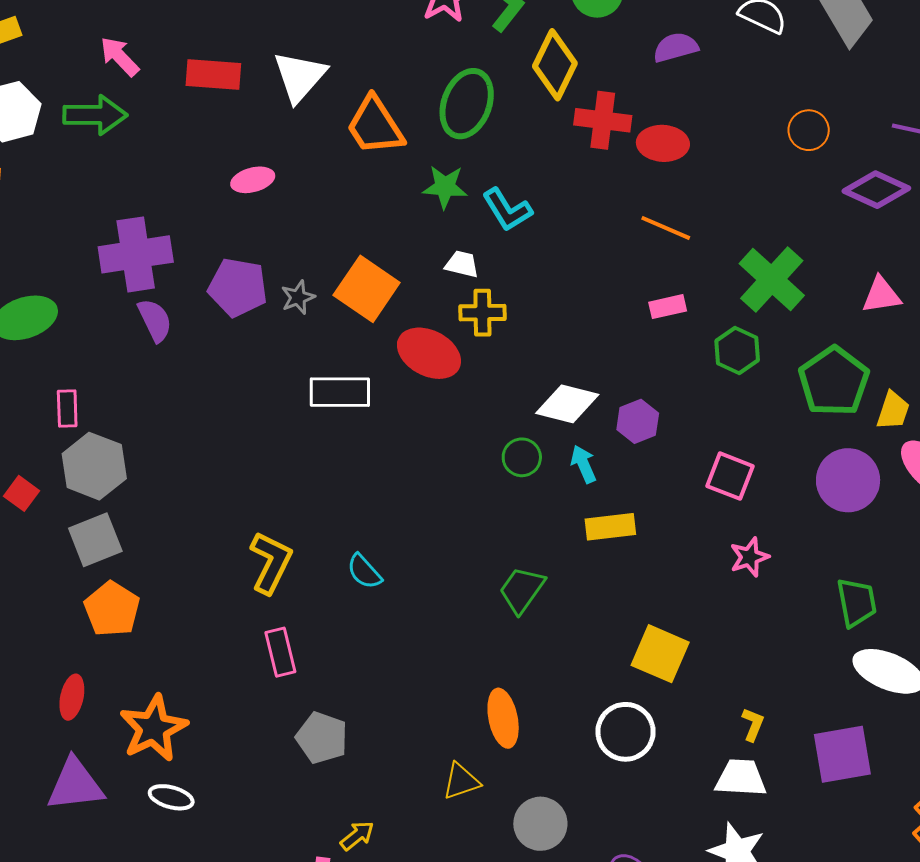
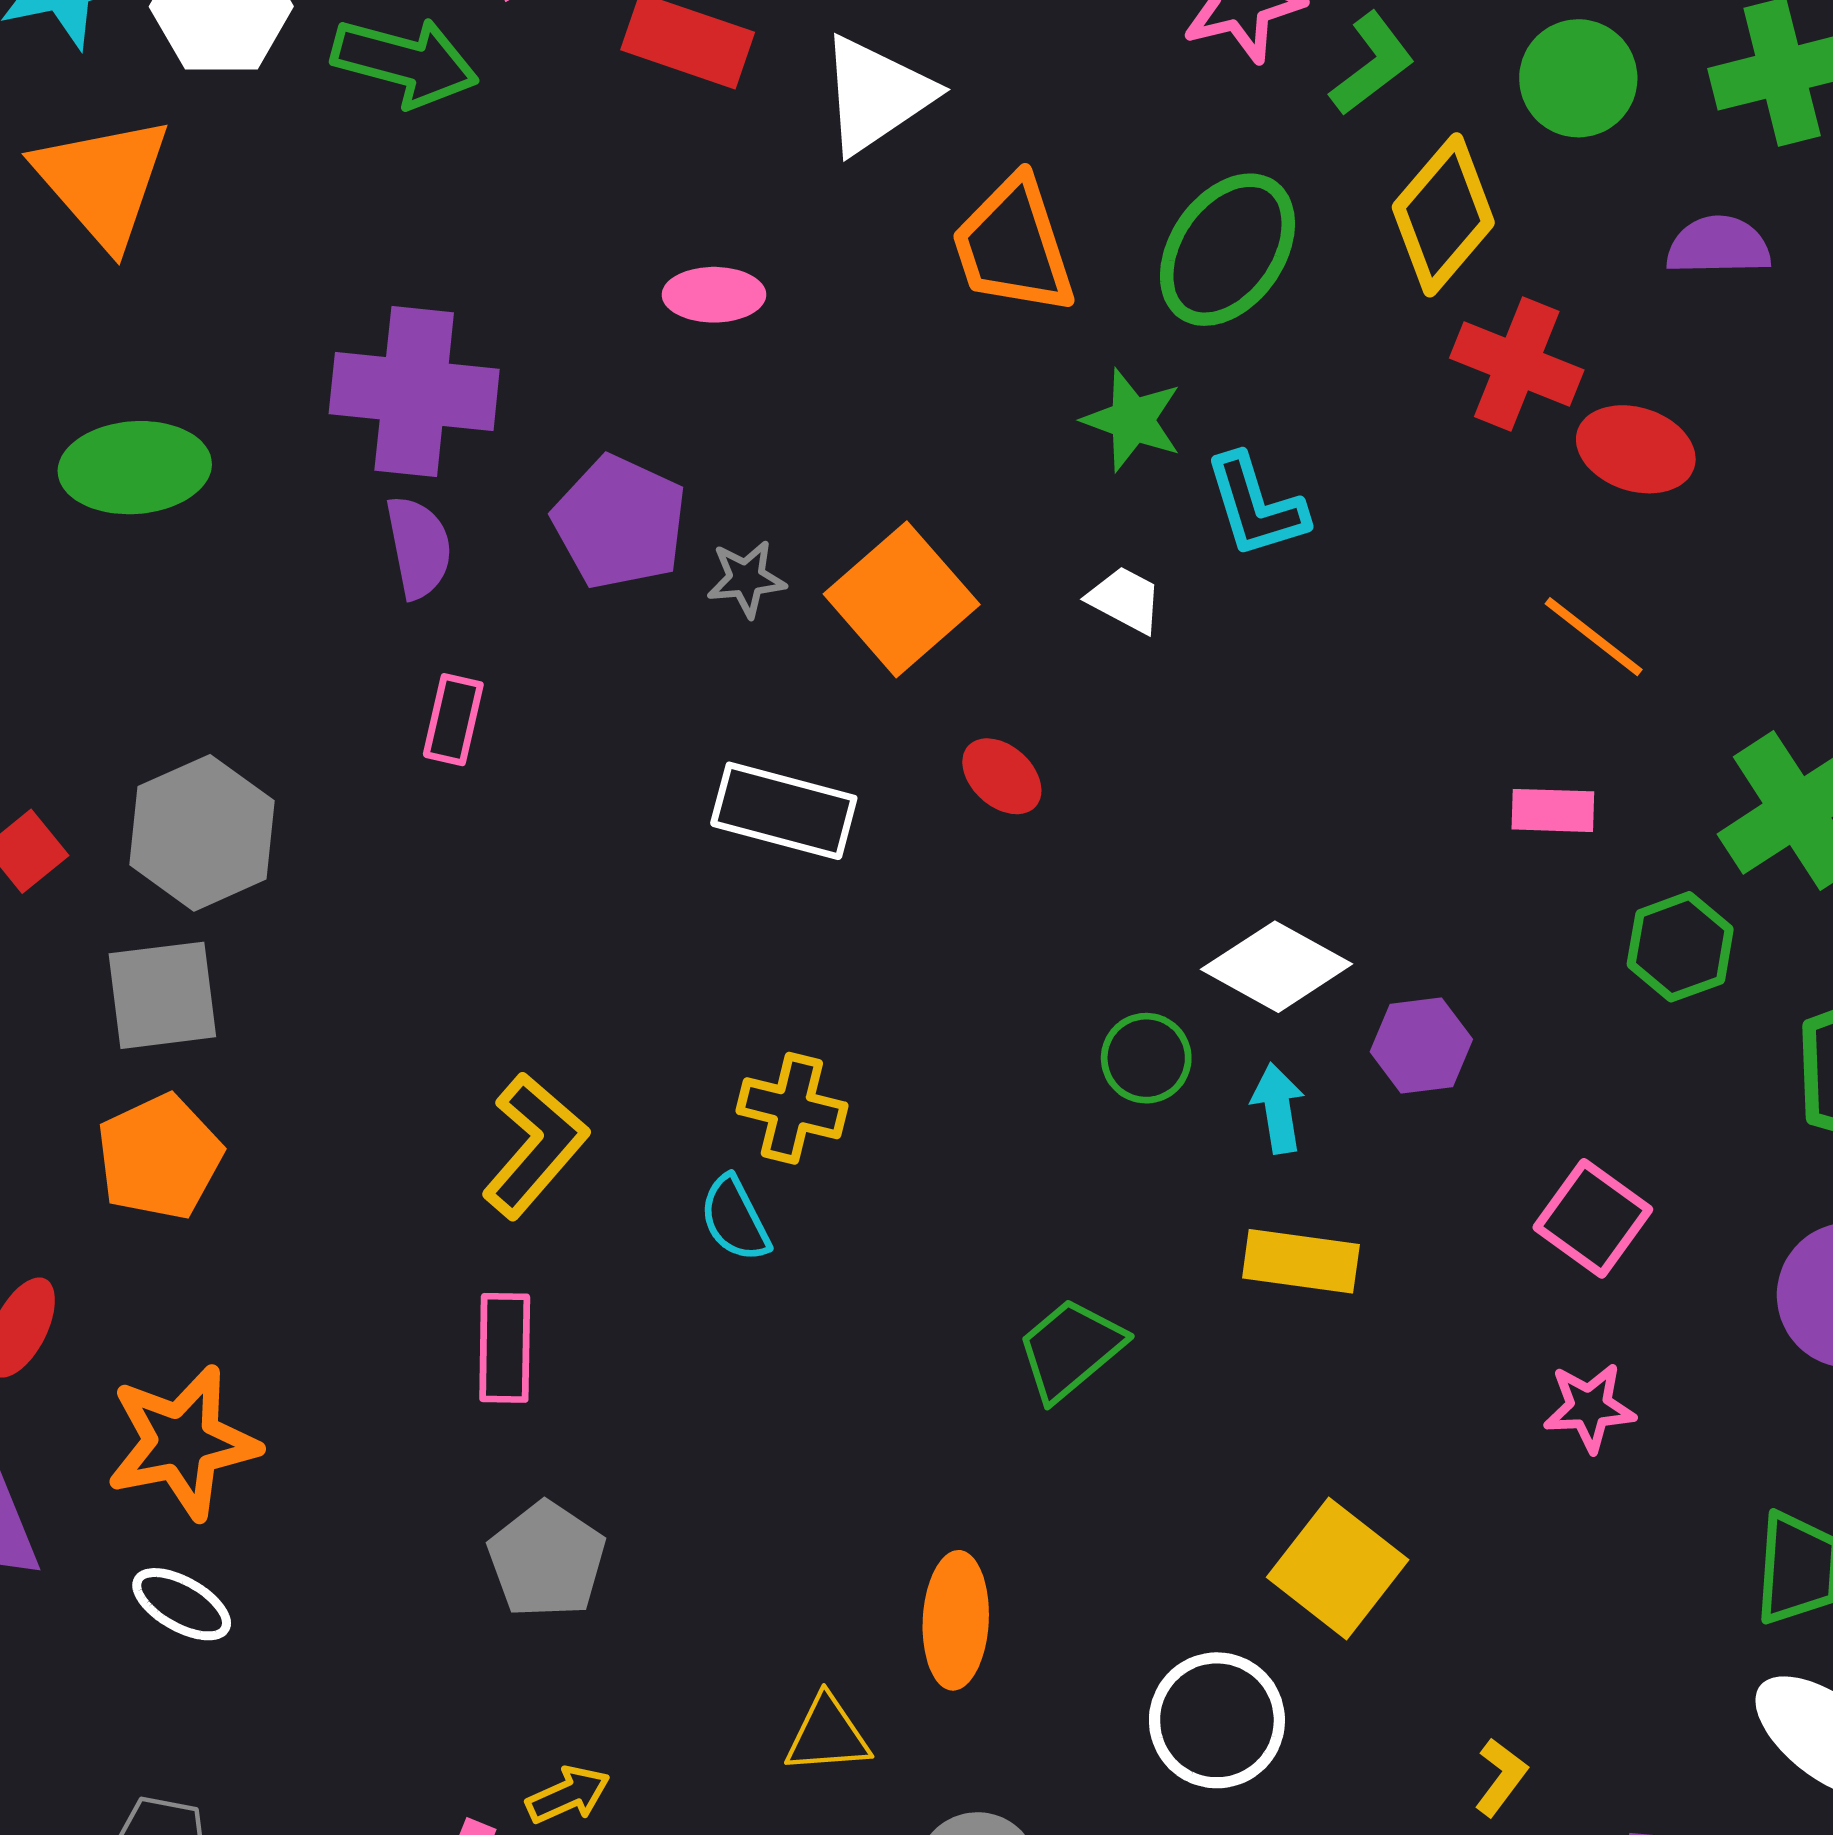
yellow cross: (482, 313) -> (792, 1108), moved
red ellipse: (429, 353) -> (1002, 776), size x0.6
pink rectangle: (67, 409) -> (453, 720), moved

